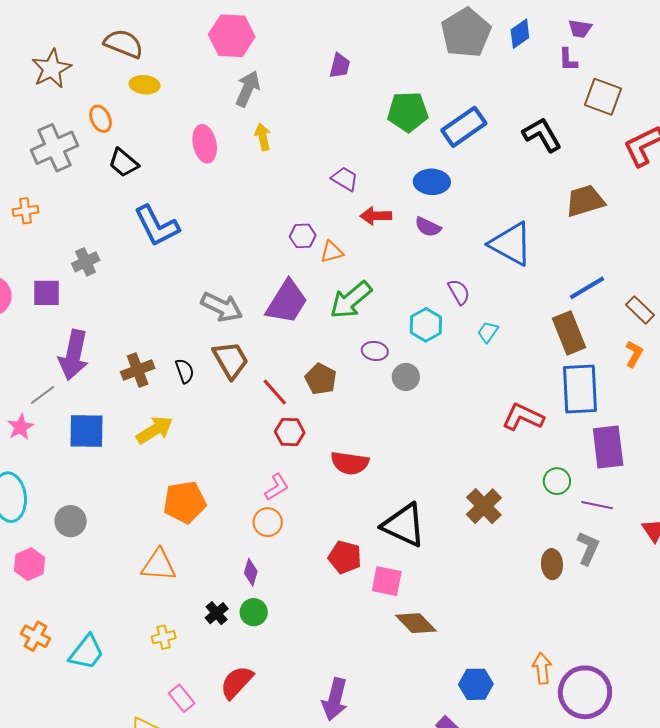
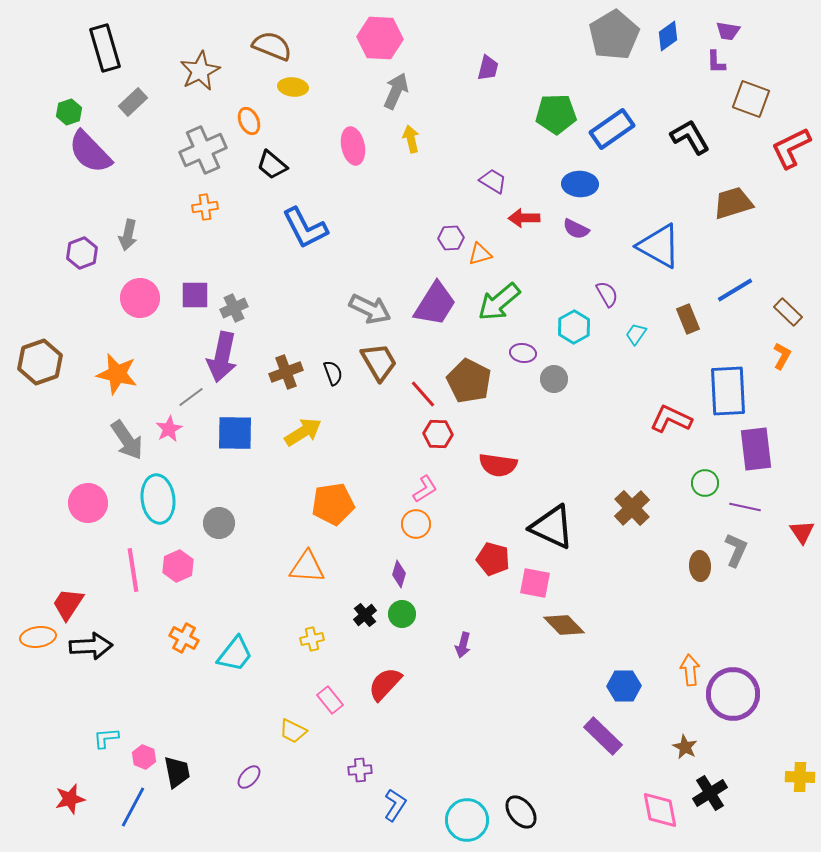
orange cross: (25, 211) -> (205, 207), moved
gray cross: (86, 262) -> (234, 308), moved
brown rectangle: (569, 333) -> (688, 319), moved, size x0.7
brown pentagon: (321, 379) -> (469, 381), size x1.4
purple arrow: (335, 699) -> (463, 645), moved, size x0.6

